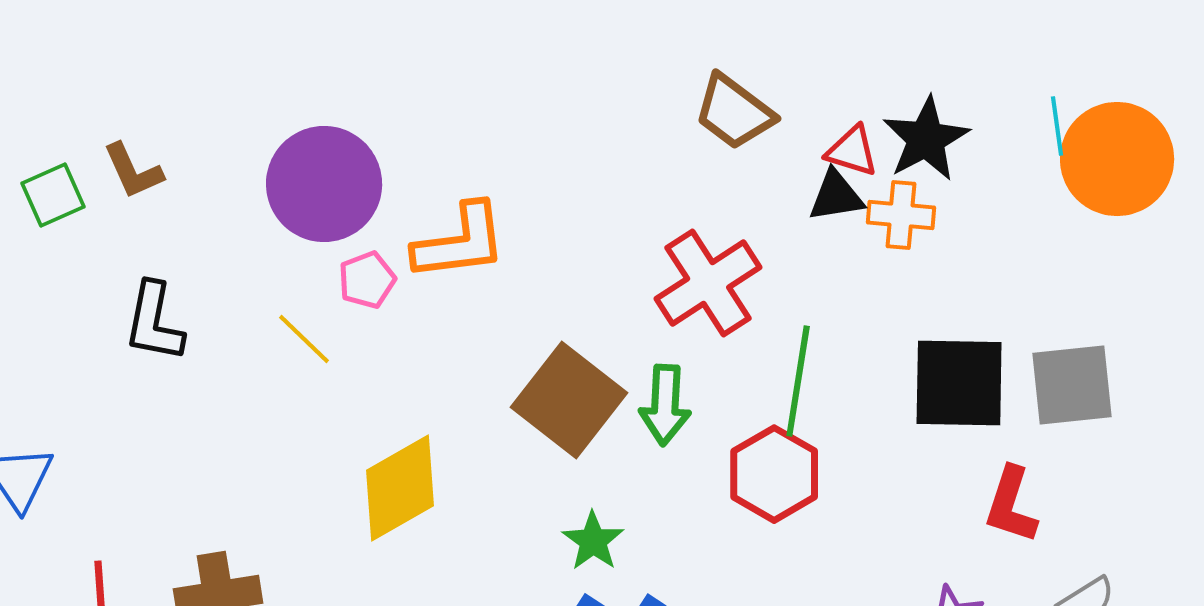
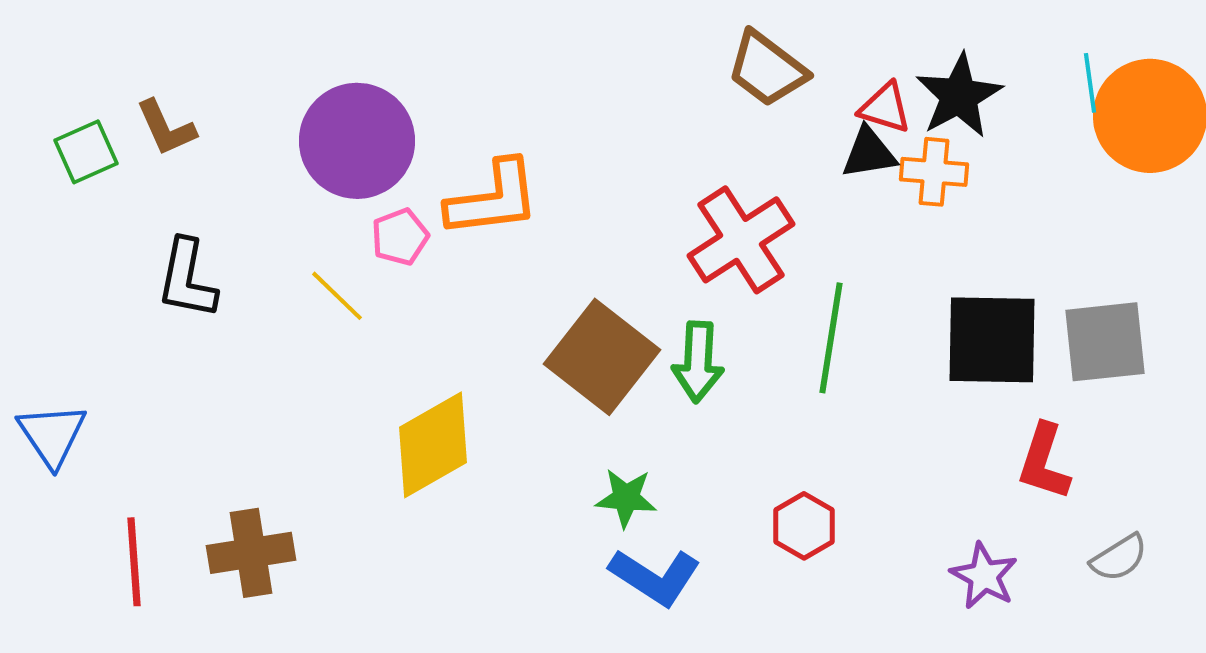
red hexagon: (774, 474) -> (804, 526), moved, size x0.7
green star: (593, 541) -> (626, 498), turned -30

